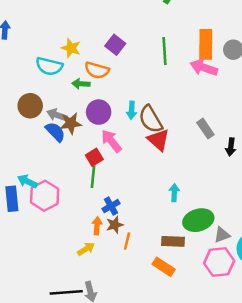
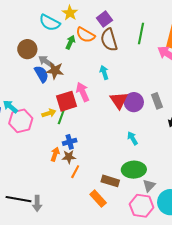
green arrow: (81, 84) -> (70, 42), turned 96
cyan arrow: (132, 110) -> (104, 72), turned 144
purple circle: (99, 112) -> (134, 102), moved
brown semicircle: (151, 119) -> (109, 40), moved
red square: (94, 157) -> (66, 101), size x1.5
cyan arrow: (174, 193) -> (133, 138), moved, turned -48
gray triangle: (222, 235) -> (149, 186), turned -40
yellow arrow: (86, 249) -> (49, 113), moved

